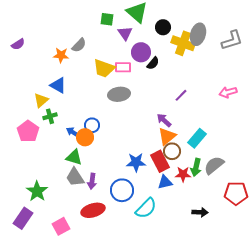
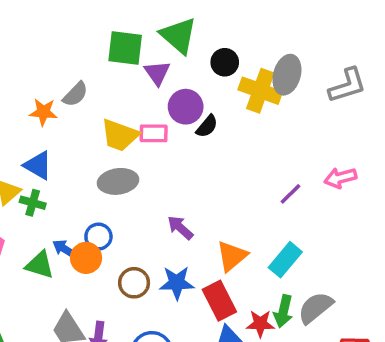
green square: (107, 19) -> (125, 48), size x1.5
gray ellipse: (119, 94) -> (118, 181), moved
purple line: (181, 95) -> (291, 194), moved
green cross: (50, 116) -> (33, 203), moved, turned 32
purple arrow: (164, 120) -> (180, 228), moved
brown circle: (172, 151) -> (134, 283), moved
green triangle: (74, 157) -> (40, 265), moved
blue star: (136, 162) -> (177, 283), moved

